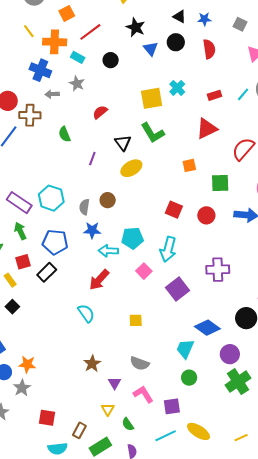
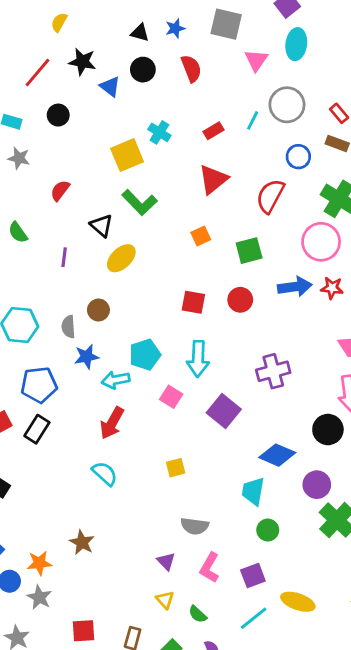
gray square: (240, 24) -> (226, 24), size x1.6
red line: (90, 32) -> (38, 73), moved
brown star: (92, 364) -> (82, 542), moved
pink L-shape: (143, 394) -> (209, 568), turned -105

